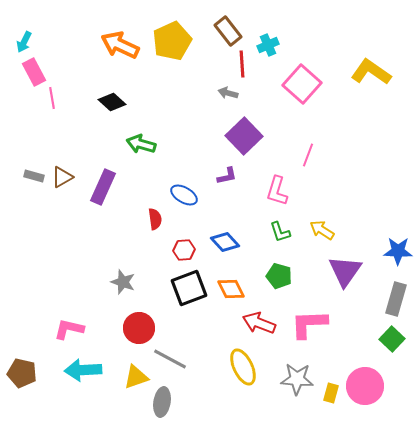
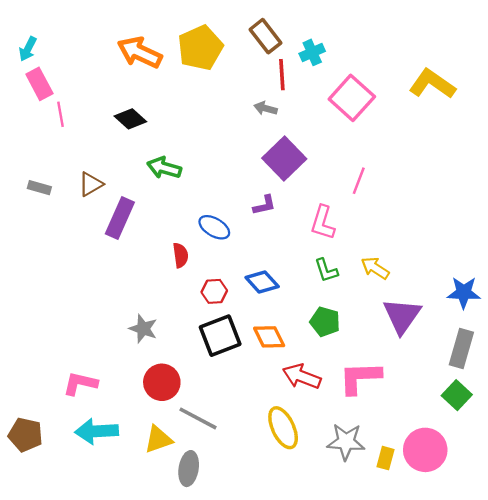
gray rectangle: (34, 176) -> (39, 188), moved
brown triangle: (62, 177) -> (91, 184), moved

